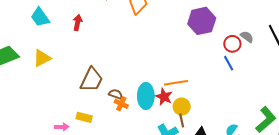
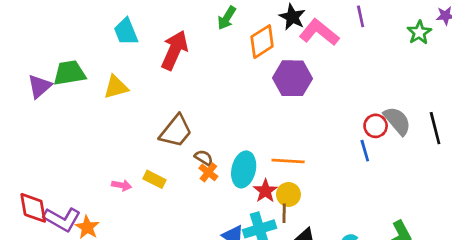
purple hexagon: (202, 21) -> (293, 78), moved
red arrow: (78, 23) -> (174, 50), size x1.8
gray semicircle: (247, 37) -> (397, 121), size x1.6
red star: (164, 97) -> (265, 191), moved

